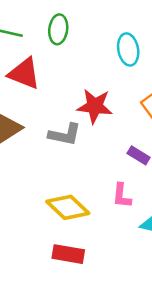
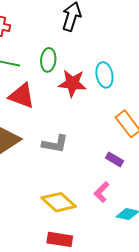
red star: (95, 106) -> (72, 83), moved
pink L-shape: (122, 196) -> (102, 192), turned 40

